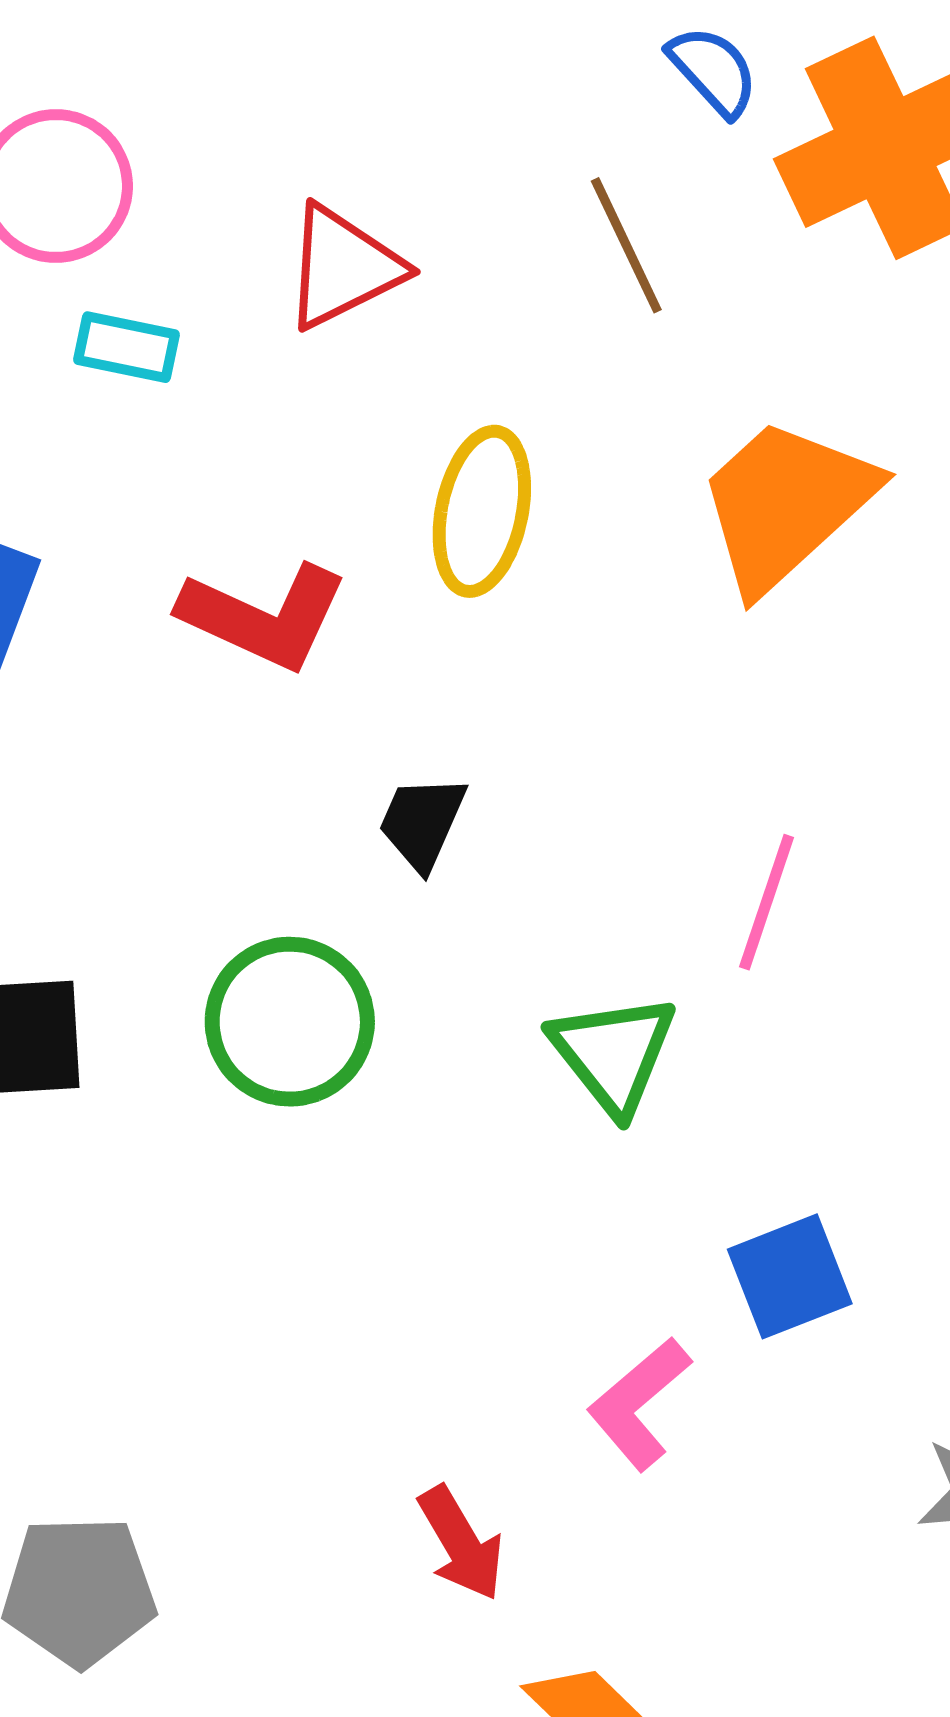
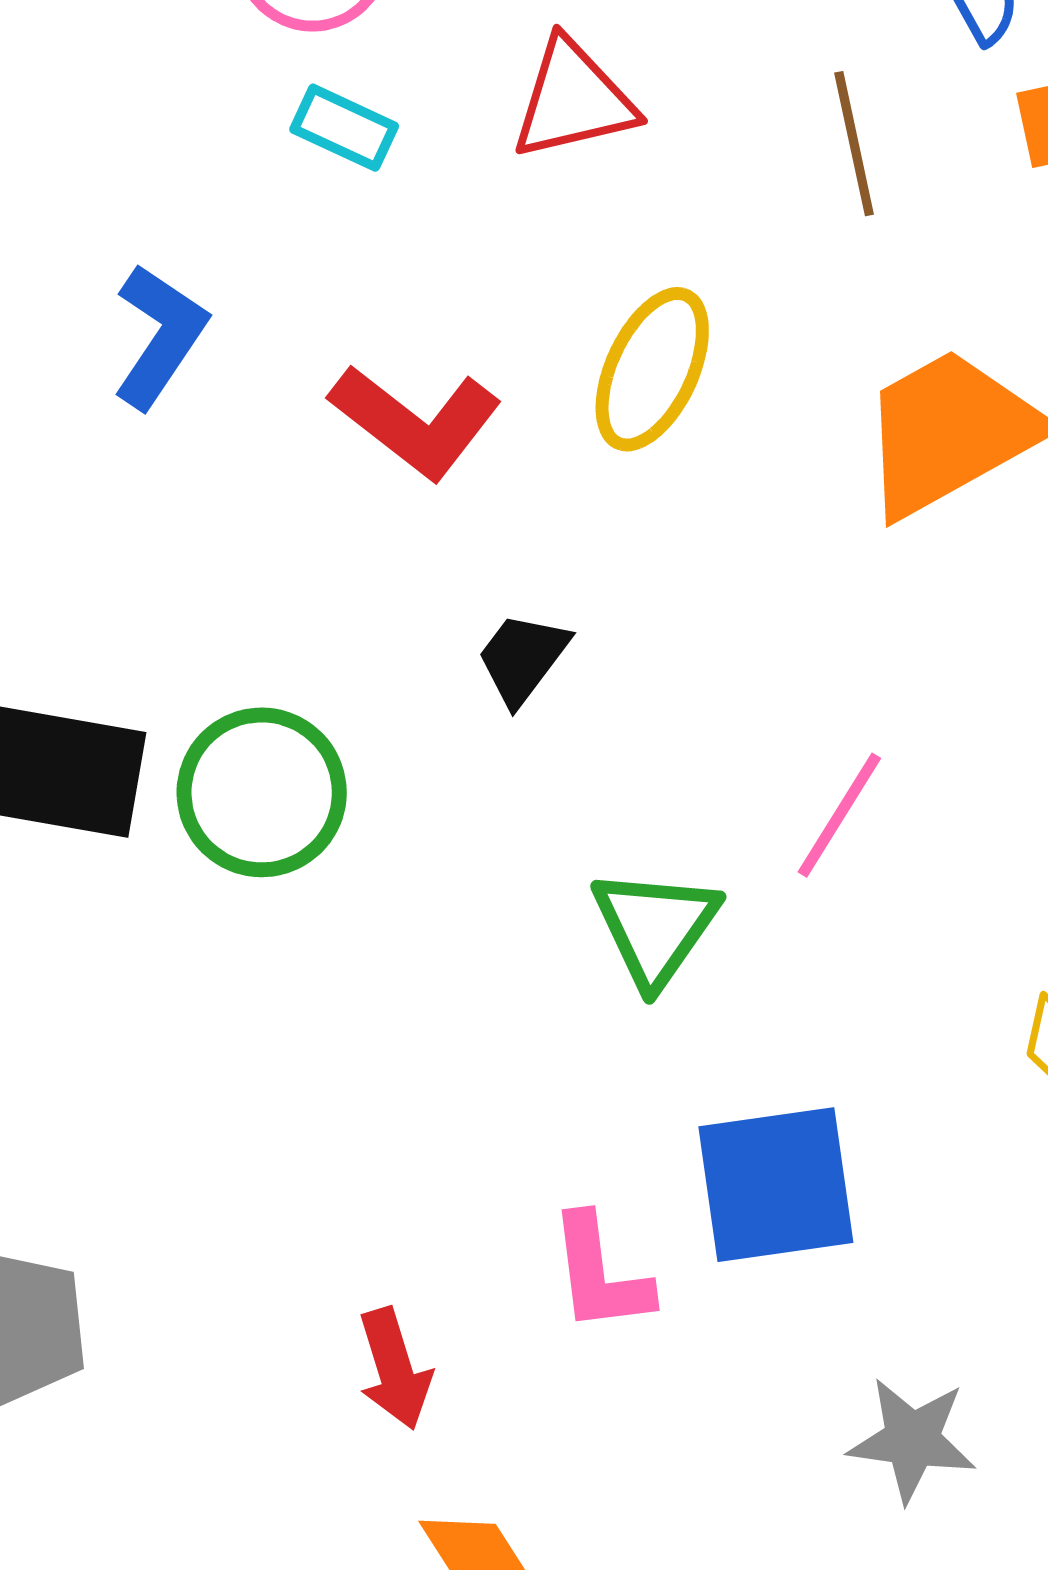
green circle: (290, 1022) -> (262, 792), moved
blue square: (790, 1276) -> (776, 1185), size x1.4
pink L-shape: (639, 1404) -> (600, 1274), turned -70

